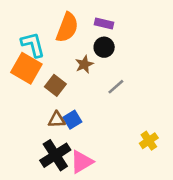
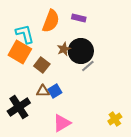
black circle: (104, 47) -> (81, 51), moved, size x1.6
yellow cross: (149, 141) -> (115, 119), moved
black cross: (55, 155) -> (19, 107), moved

